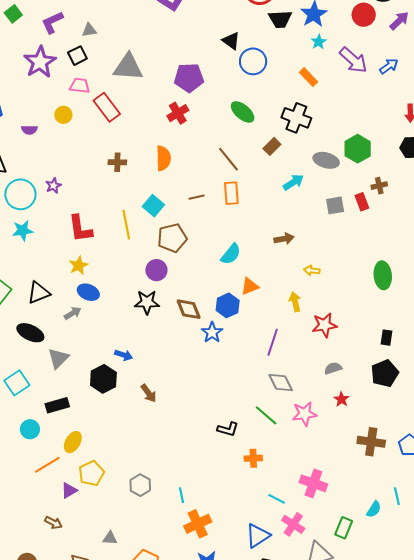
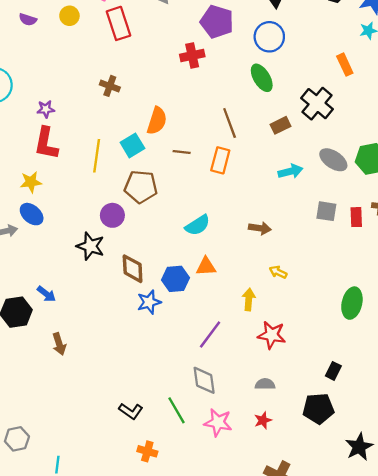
blue circle: (253, 61) -> (269, 37), moved
orange semicircle: (163, 158) -> (157, 121), moved
purple star: (53, 186) -> (46, 109), moved

